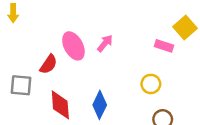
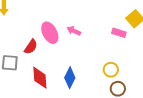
pink arrow: (105, 43) -> (74, 31), turned -104
yellow circle: (151, 84) -> (111, 70), moved

